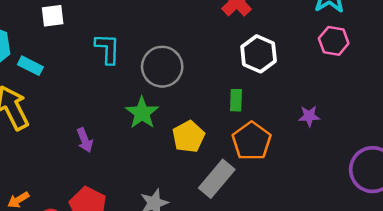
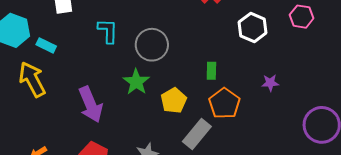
pink hexagon: (334, 41) -> (302, 17), moved
white hexagon: (259, 54) -> (253, 28), moved
purple arrow: (85, 140) -> (91, 105), size x1.8

